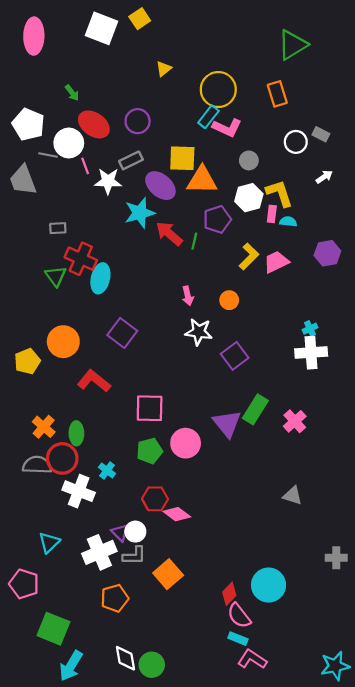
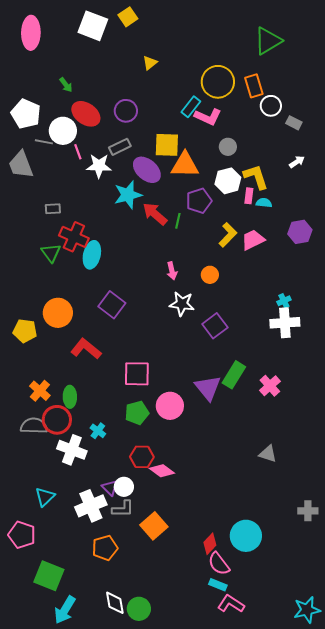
yellow circle: (218, 90) -> (218, 82), moved
white circle: (296, 142) -> (271, 106), moved
yellow pentagon: (27, 361) -> (25, 331), turned 30

